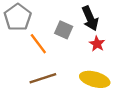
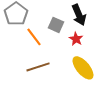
red star: (97, 44) -> (76, 39), moved
yellow ellipse: (95, 79) -> (83, 68), turned 35

